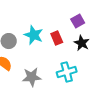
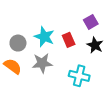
cyan cross: (67, 72) -> (79, 76), turned 30
gray star: (32, 77) -> (42, 63), moved

